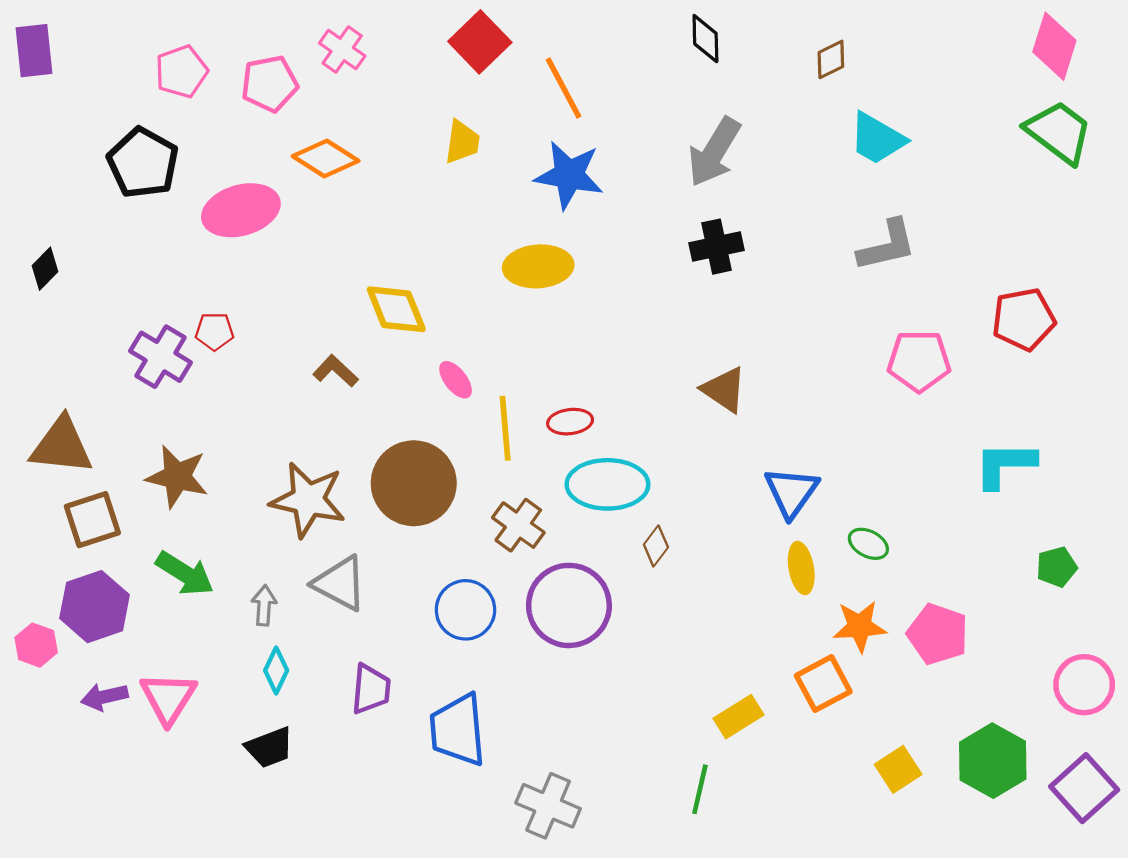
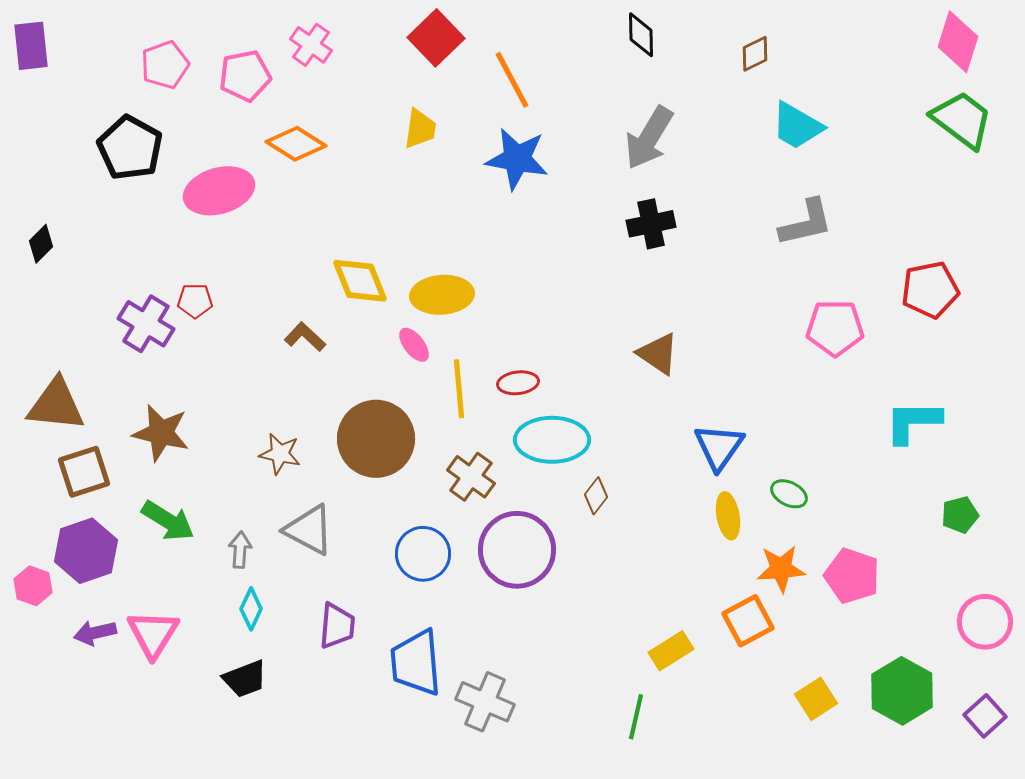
yellow ellipse: (538, 266) -> (442, 295), moved
brown star: (308, 500) -> (280, 454), size x0.6
purple square: (1084, 788) -> (985, 716), size x0.7
gray cross: (548, 806) -> (485, 702), moved

